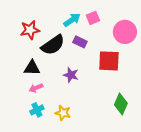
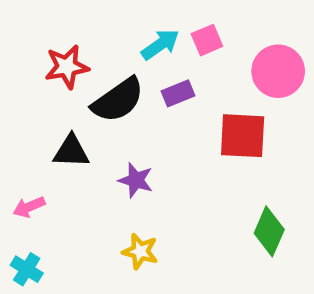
purple rectangle: (80, 42) -> (178, 93), turned -48
purple star: (71, 75) -> (136, 180), moved
pink arrow: (36, 88) -> (29, 207), moved
cyan cross: (37, 110) -> (27, 269), moved, turned -32

